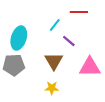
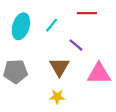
cyan line: (55, 25) -> (52, 25), moved
cyan ellipse: (19, 38) -> (21, 26), moved

